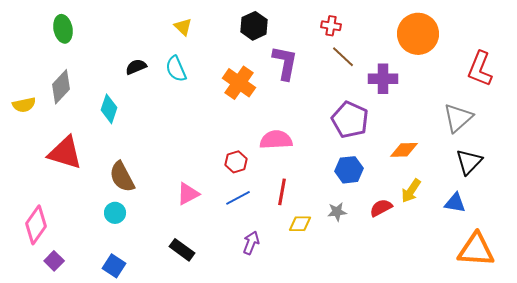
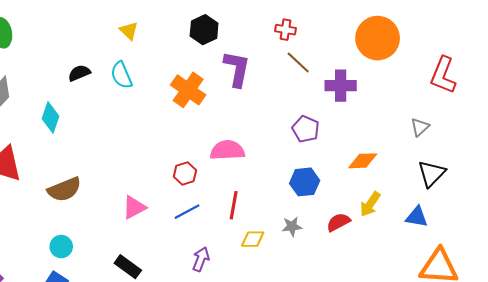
gray triangle: (458, 118) -> (420, 127), size x0.6
purple pentagon: (350, 120) -> (306, 129), size x0.7
brown semicircle: (122, 177) -> (64, 189), turned -84
cyan circle: (115, 213) -> (61, 247), moved

